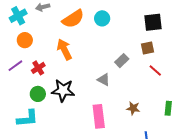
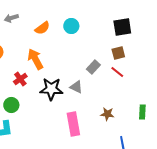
orange semicircle: (73, 19) -> (42, 28), size x0.7
red cross: (38, 68) -> (20, 79), moved
red line: (155, 70) -> (117, 72), moved
black star: (63, 90) -> (51, 89), moved

